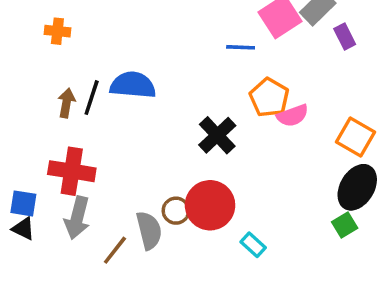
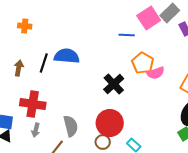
brown arrow: (66, 103) -> (19, 68), moved
brown circle: (176, 211) -> (103, 142), moved
gray arrow: (77, 218) -> (36, 130), size x0.6
gray semicircle: (149, 230) -> (71, 126), moved

